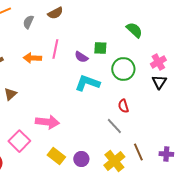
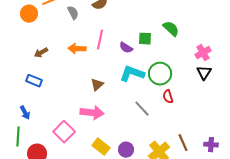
gray semicircle: (28, 22) -> (73, 13), turned 128
green semicircle: (134, 30) -> (171, 29), moved
green circle: (123, 69) -> (160, 74), moved
brown triangle: (10, 94) -> (97, 85), moved
gray line: (114, 126) -> (142, 109), moved

